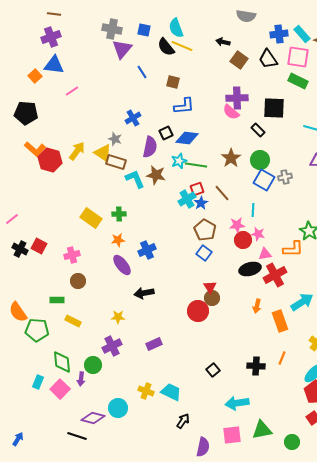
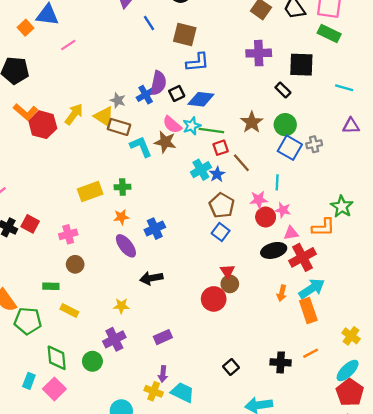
brown square: (173, 82) -> (185, 35), size x1.5
pink semicircle: (231, 112) -> (172, 125), moved
blue cross: (133, 118) -> (146, 95), moved
purple semicircle: (150, 147) -> (158, 83), moved
red square: (197, 189) -> (221, 148), moved
yellow rectangle: (91, 218) -> (90, 192), turned -55
cyan arrow: (302, 302) -> (312, 289), moved
orange line: (282, 358) -> (311, 353), turned 40
purple arrow: (81, 379) -> (163, 374), moved

